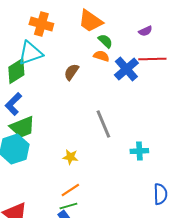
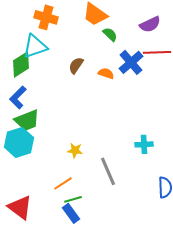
purple semicircle: (145, 31) -> (150, 24), size x1.5
orange semicircle: (101, 56) -> (106, 73), moved
gray line: (103, 124) -> (108, 171), moved
orange line: (70, 190) -> (63, 183), moved

